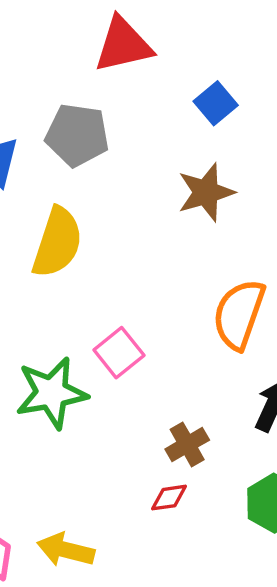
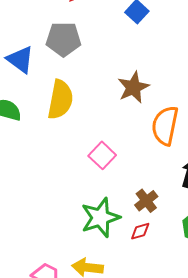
brown star: (206, 192) -> (133, 87), moved
green star: (51, 393) -> (100, 218), moved

